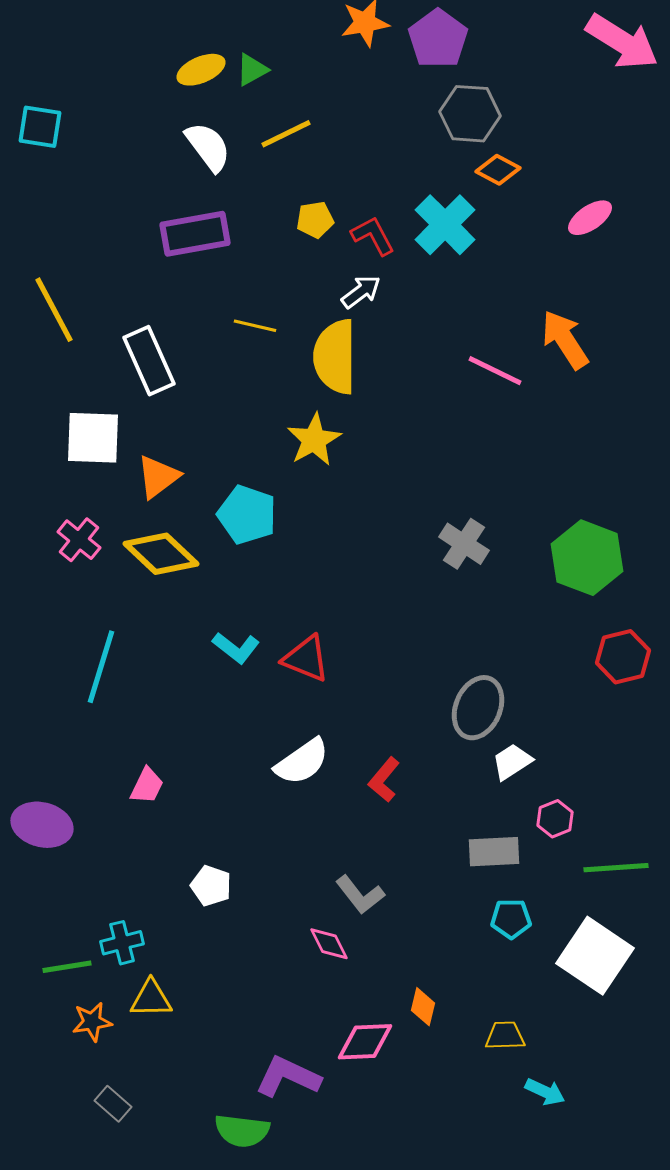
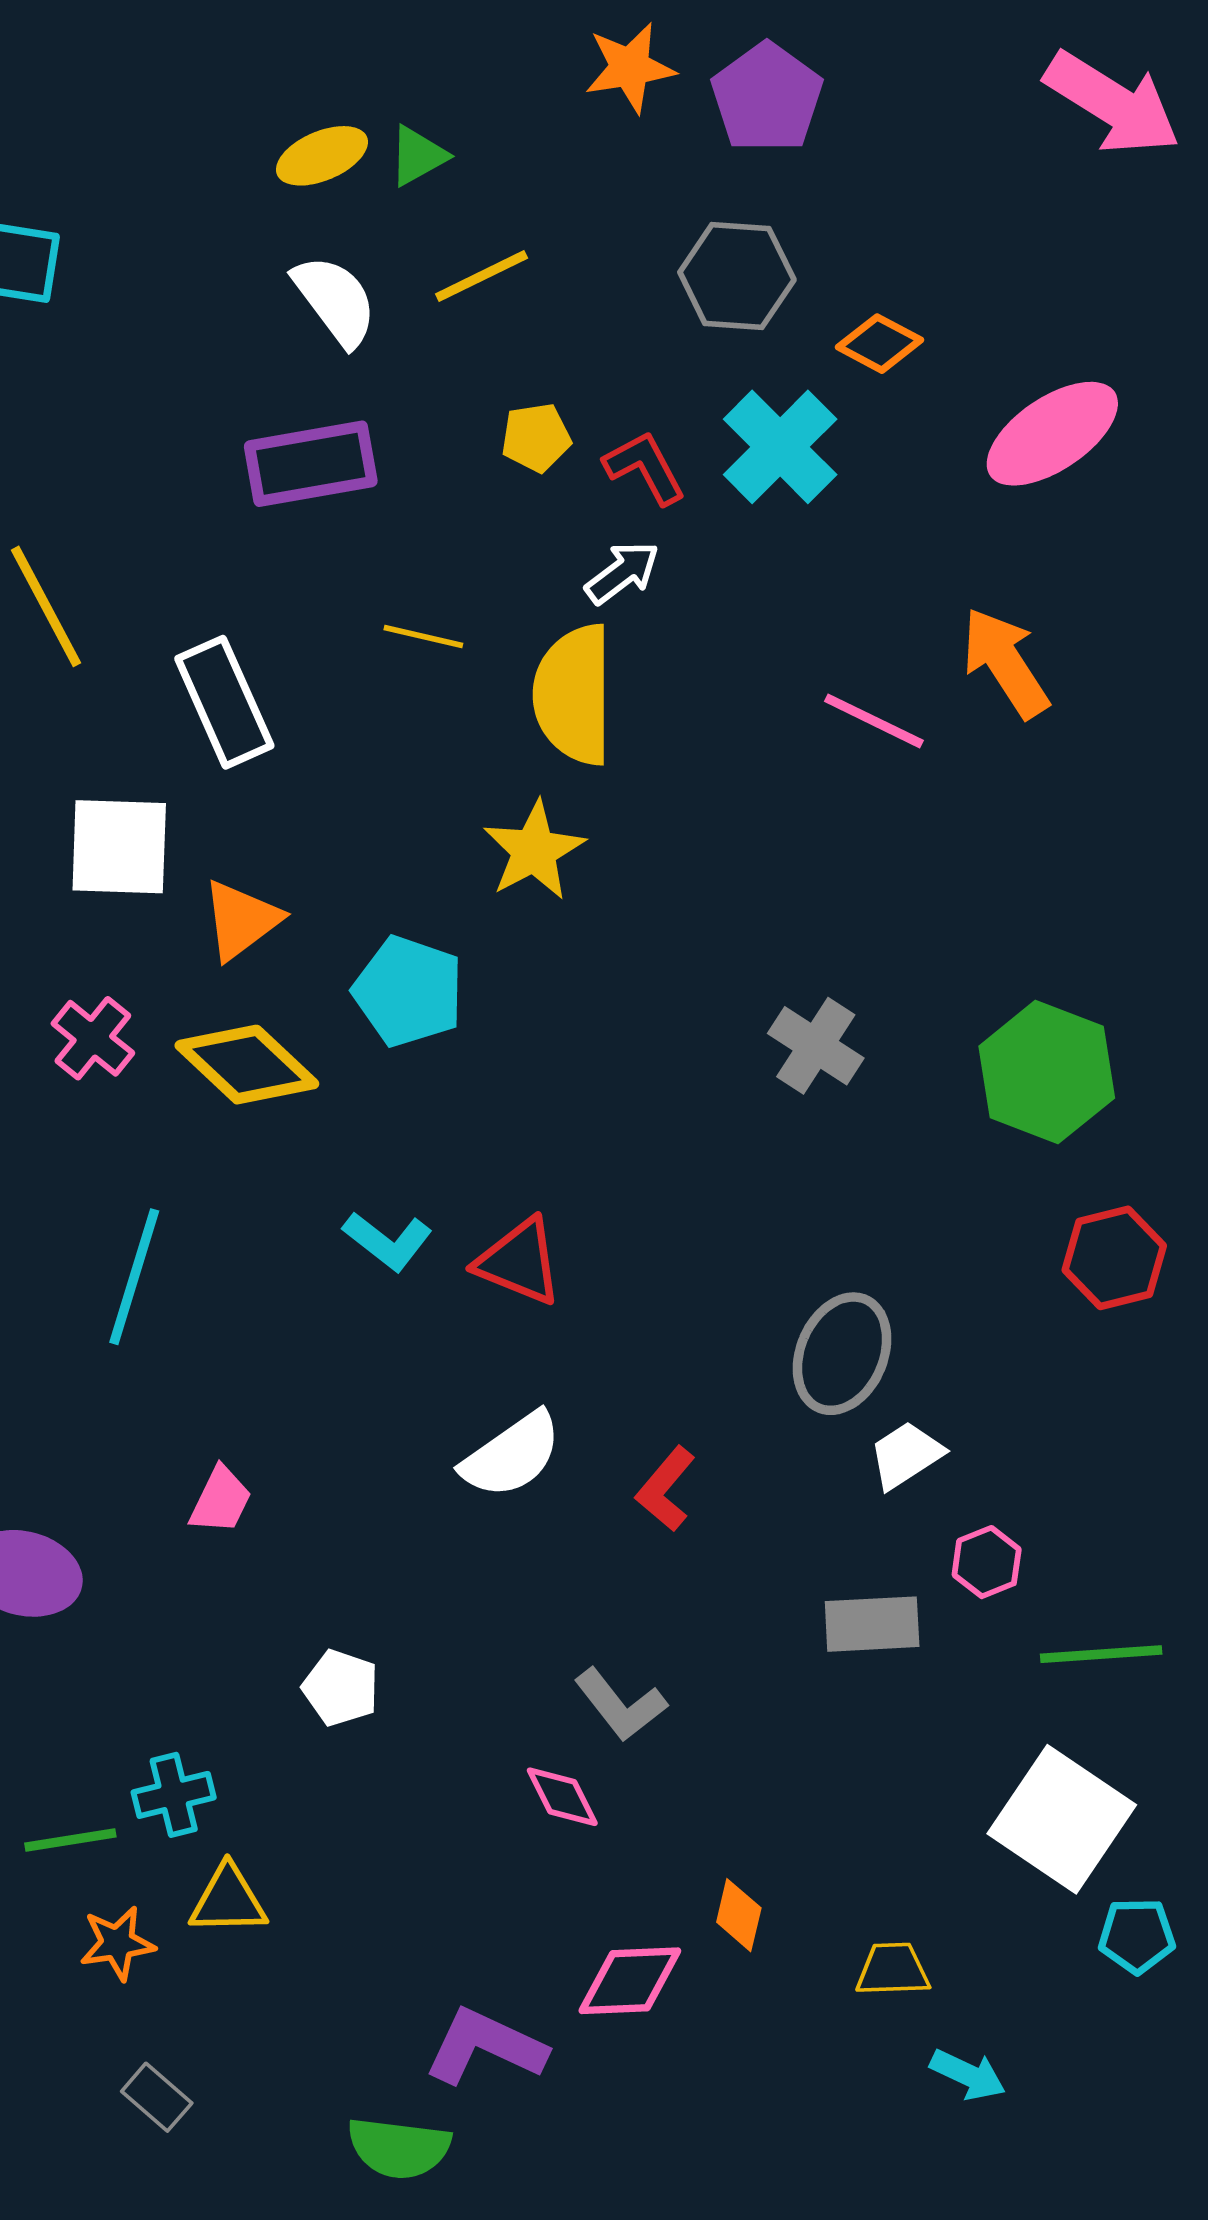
gray hexagon: (470, 114) -> (737, 276), moved
pink ellipse: (590, 218) -> (1052, 434), size x1.6
cyan pentagon: (511, 919) -> (1137, 1936), moved

